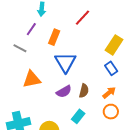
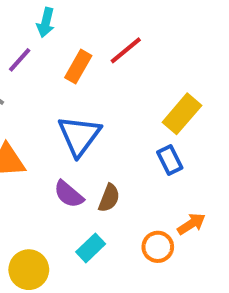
orange rectangle: (54, 37) -> (78, 67), moved
purple semicircle: (64, 92) -> (69, 194), turned 63
orange arrow: (109, 93) -> (191, 224), moved

